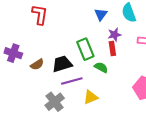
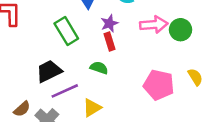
green rectangle: (85, 49) -> (66, 31), moved
brown semicircle: (37, 64) -> (22, 109), moved

